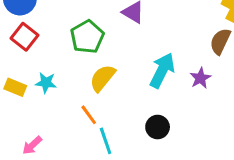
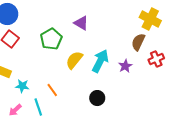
yellow semicircle: (102, 78) -> (74, 60), moved
cyan star: (46, 83) -> (22, 86), moved
cyan line: (106, 141) -> (38, 107), moved

